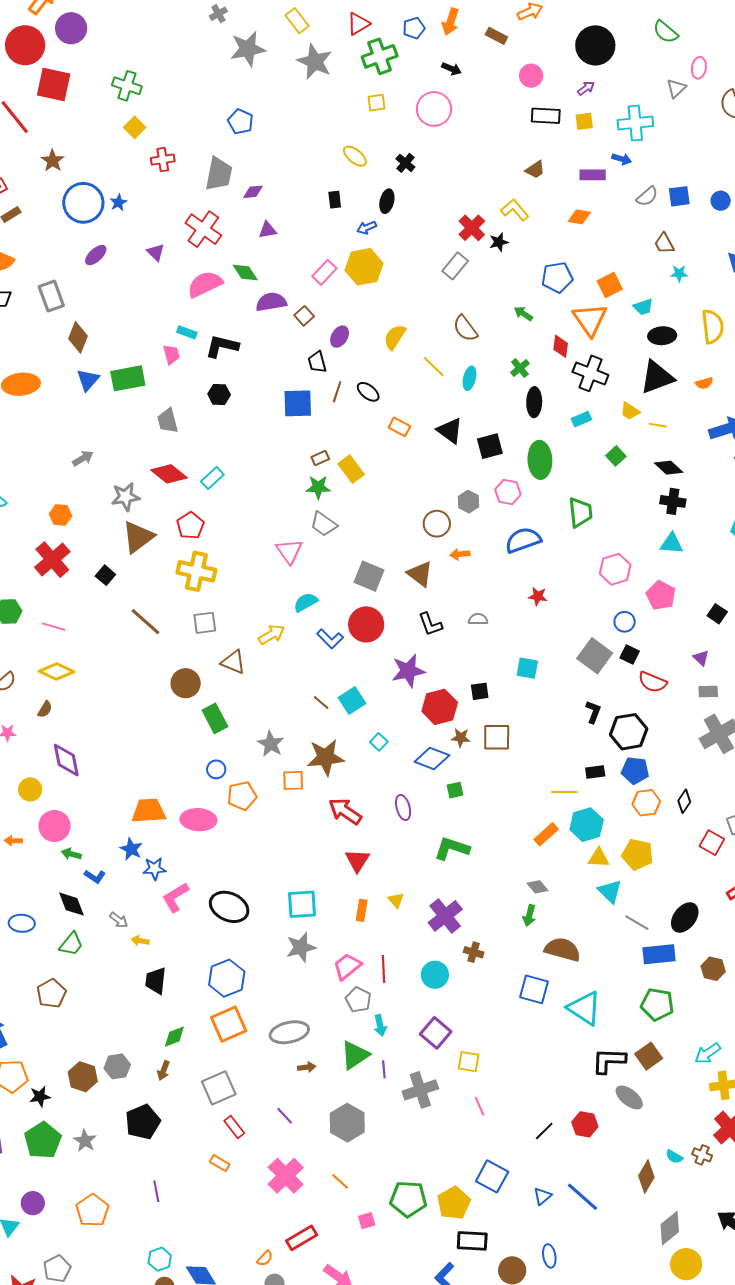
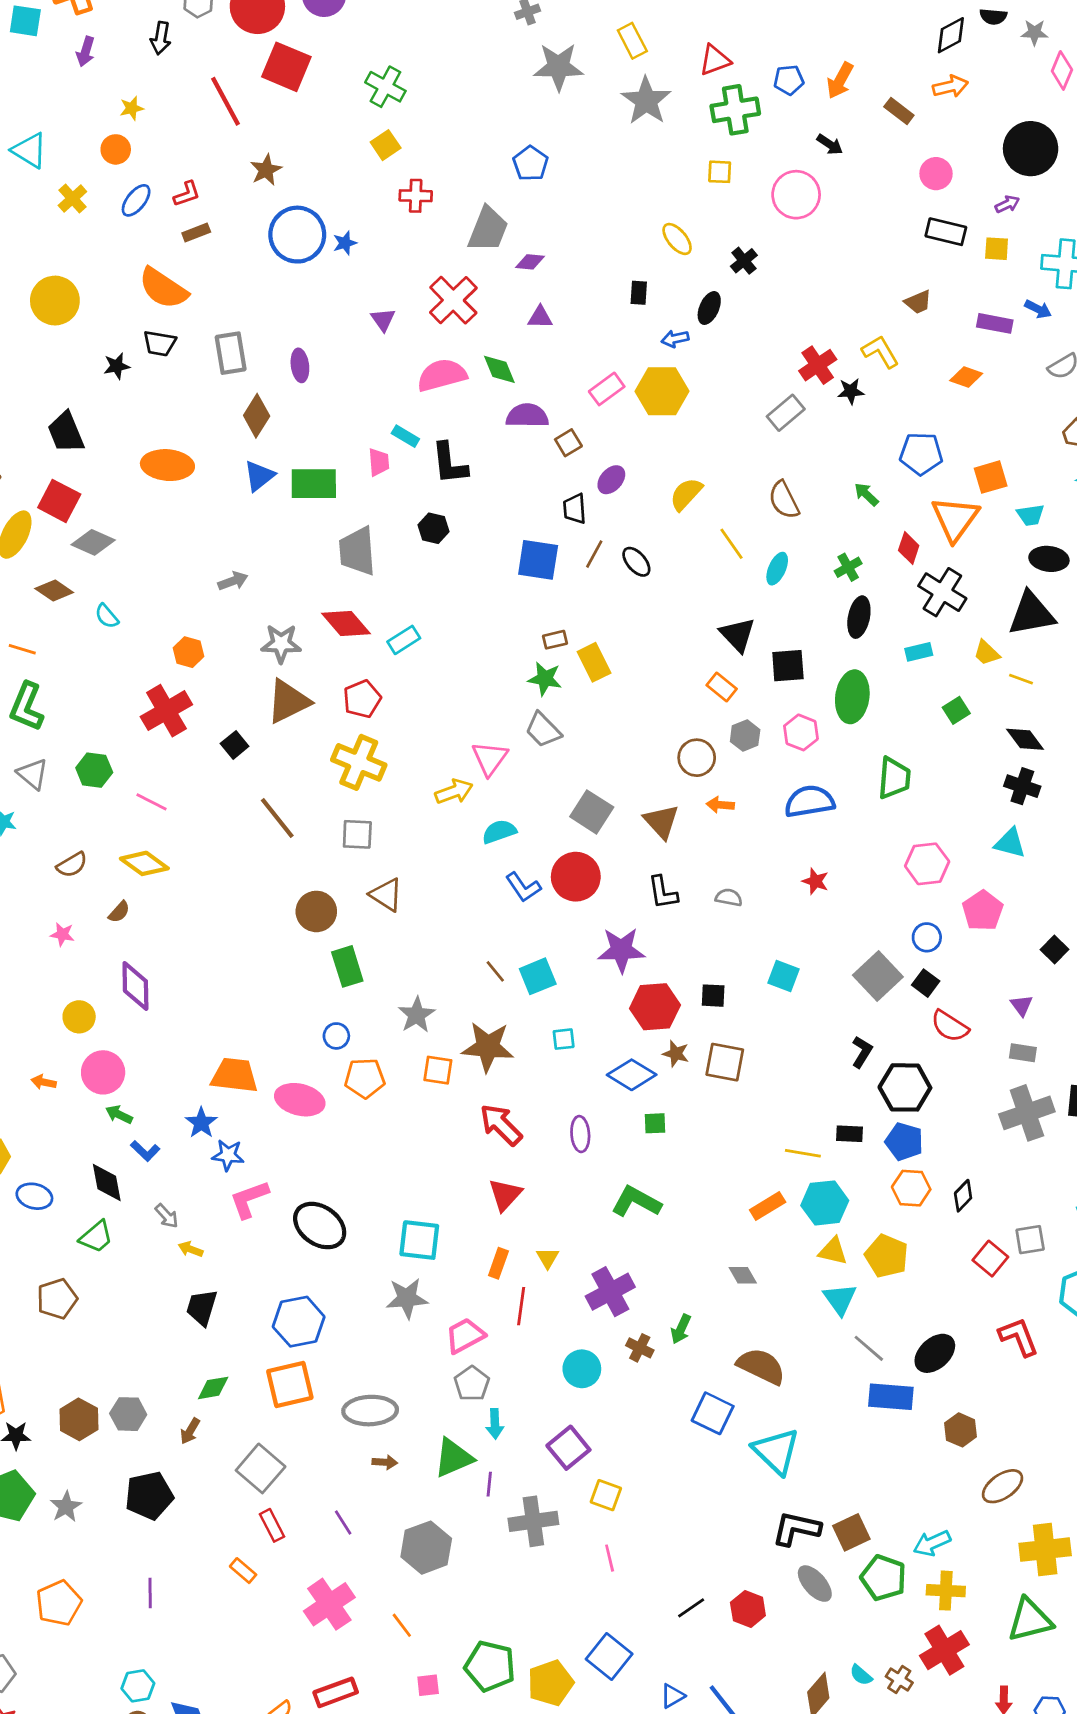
purple ellipse: (96, 255) -> (300, 365), moved, turned -65
black L-shape: (222, 346) -> (449, 463), turned -120
gray trapezoid: (168, 421) -> (357, 551), size x1.4
orange rectangle: (399, 427) -> (722, 687), moved
yellow arrow: (272, 635) -> (454, 792), moved
cyan square: (379, 742) -> (564, 1039), turned 30
green arrow: (529, 916) -> (681, 1329), moved
red line: (383, 969) -> (521, 1306), moved
green pentagon: (657, 1004) -> (883, 1578), moved
gray square: (219, 1088) -> (261, 1468), turned -36

